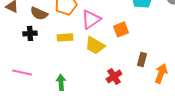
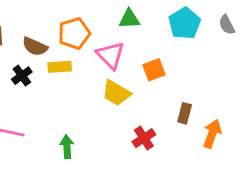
pink triangle: (91, 19) -> (110, 55), turned -40
black cross: (30, 33) -> (22, 76), turned -32
yellow rectangle: (65, 37) -> (60, 67), moved

